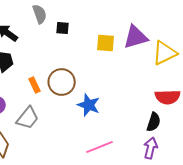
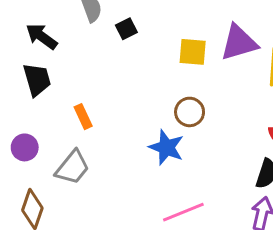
black square: (63, 28) -> (126, 29), turned -32
brown circle: (62, 82) -> (190, 112), moved, size x0.7

